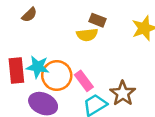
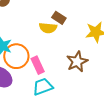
brown star: (123, 93) -> (77, 62), moved

